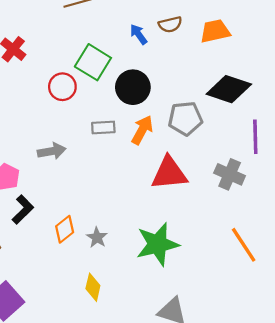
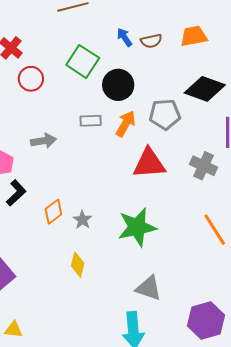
brown semicircle: (170, 24) -> (151, 41), moved
red circle: (62, 87) -> (31, 79), moved

